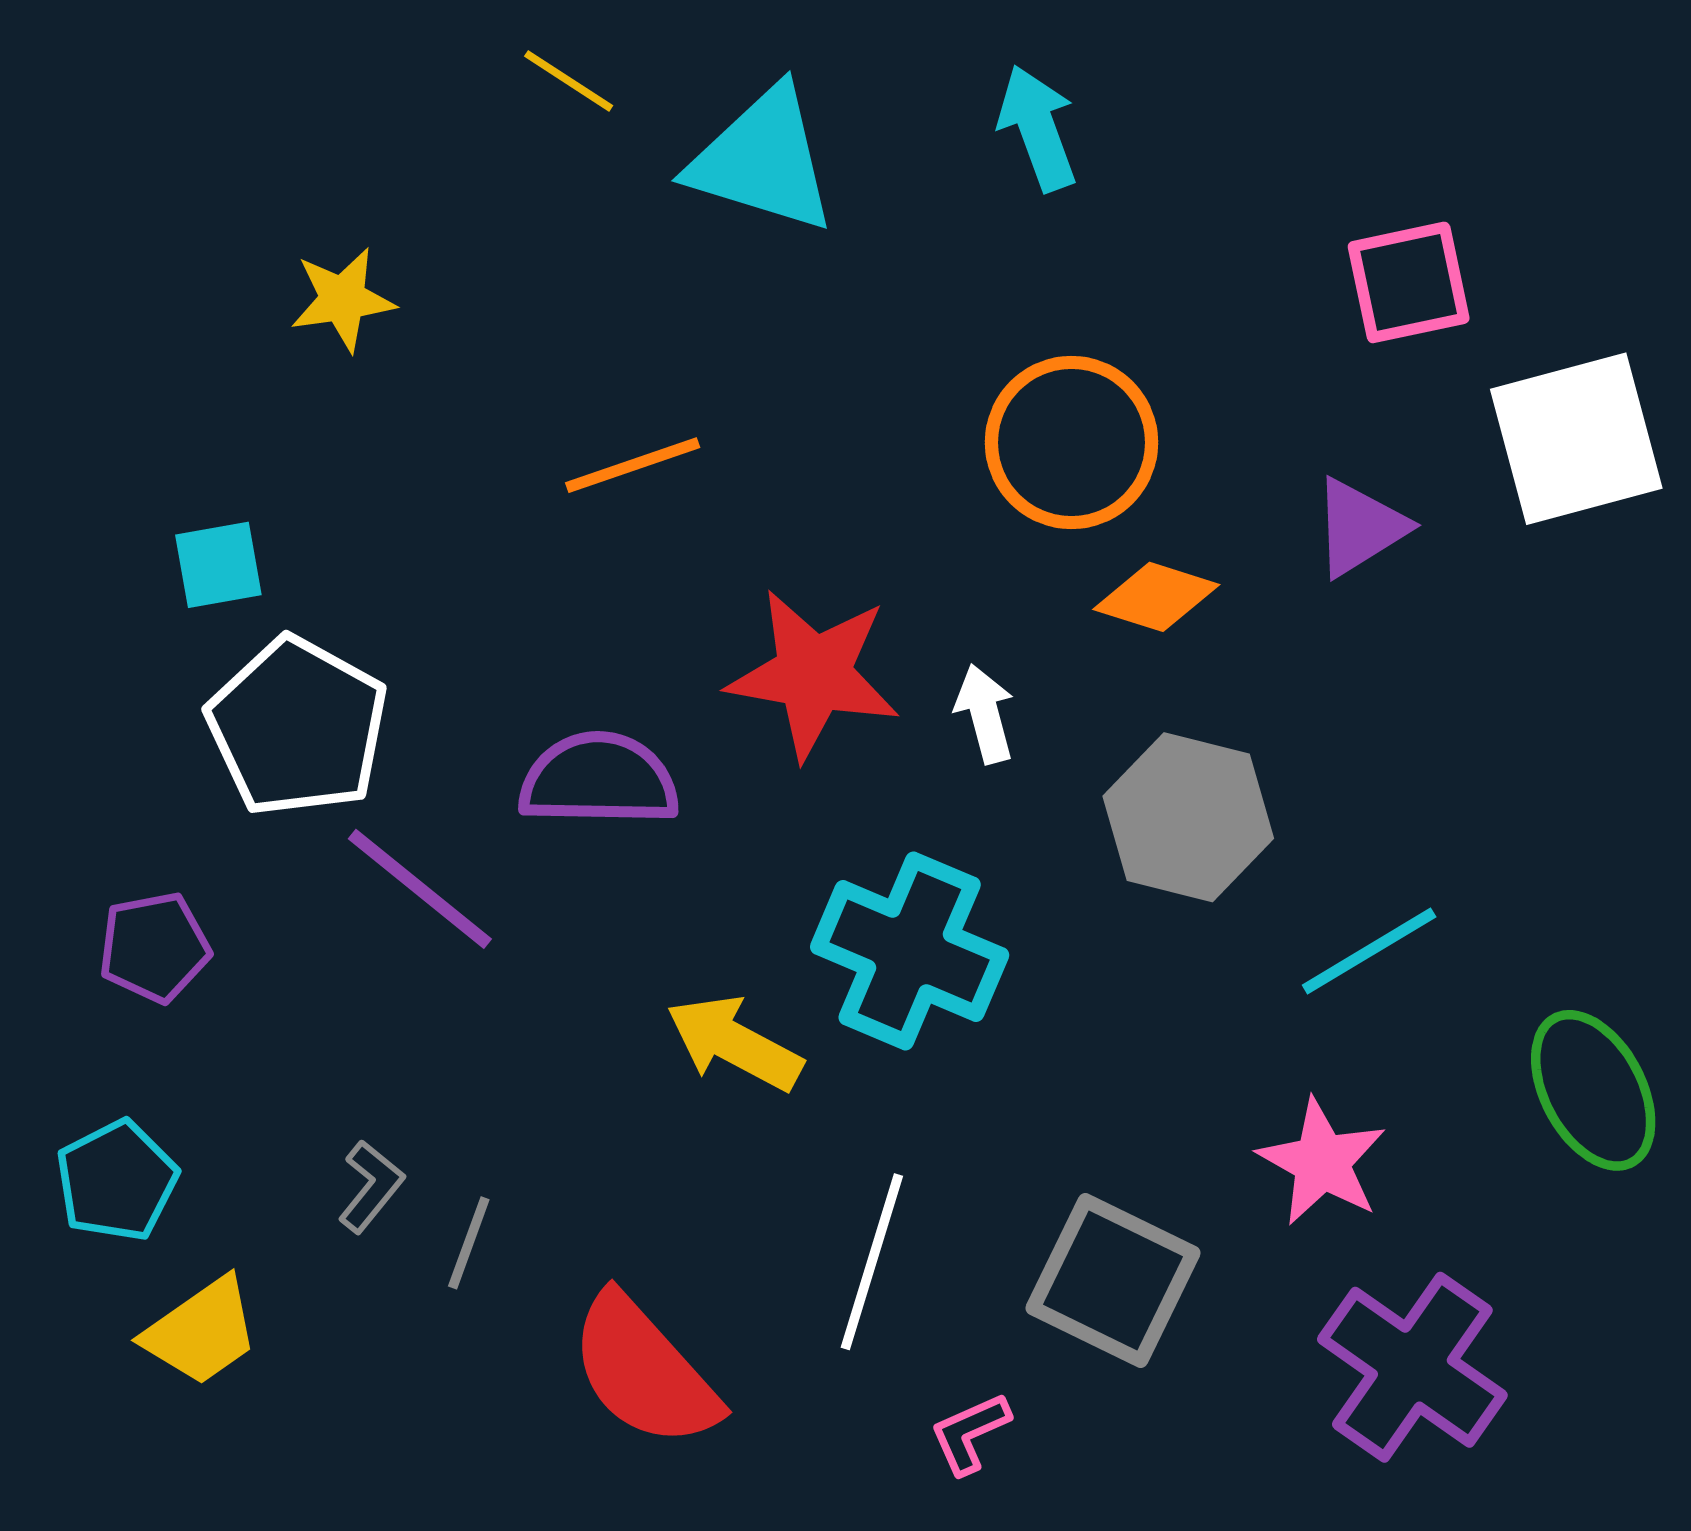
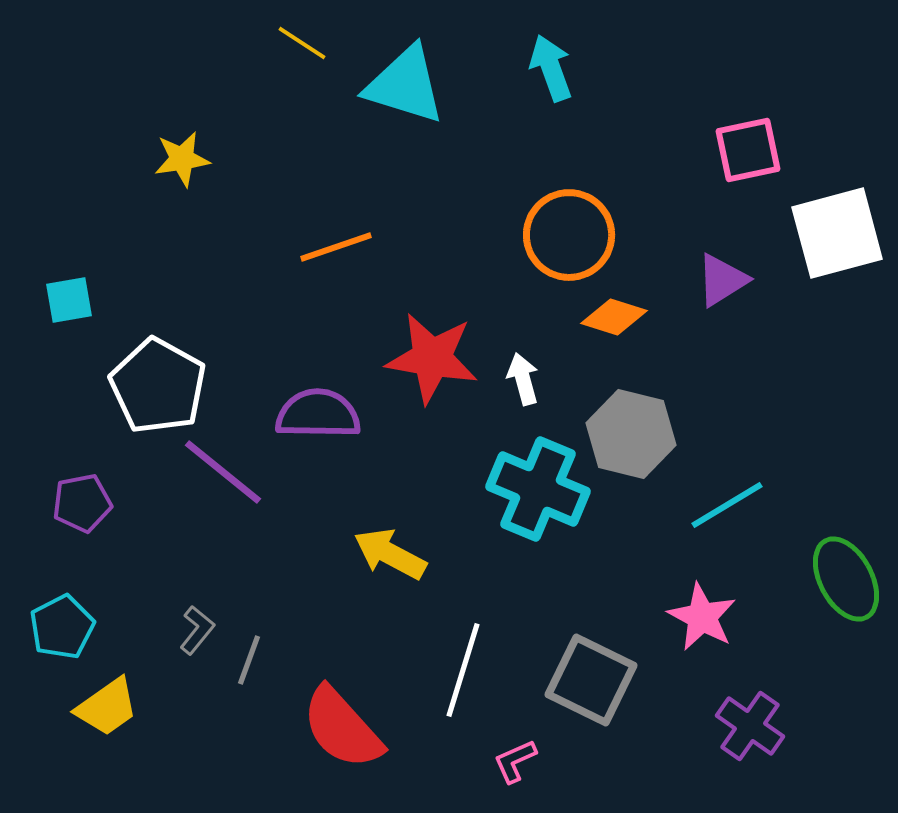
cyan square: (218, 565) -> (69, 300), moved
cyan cross: (910, 951) -> (538, 489), moved
purple cross: (1412, 1367) -> (750, 726), size x0.7

